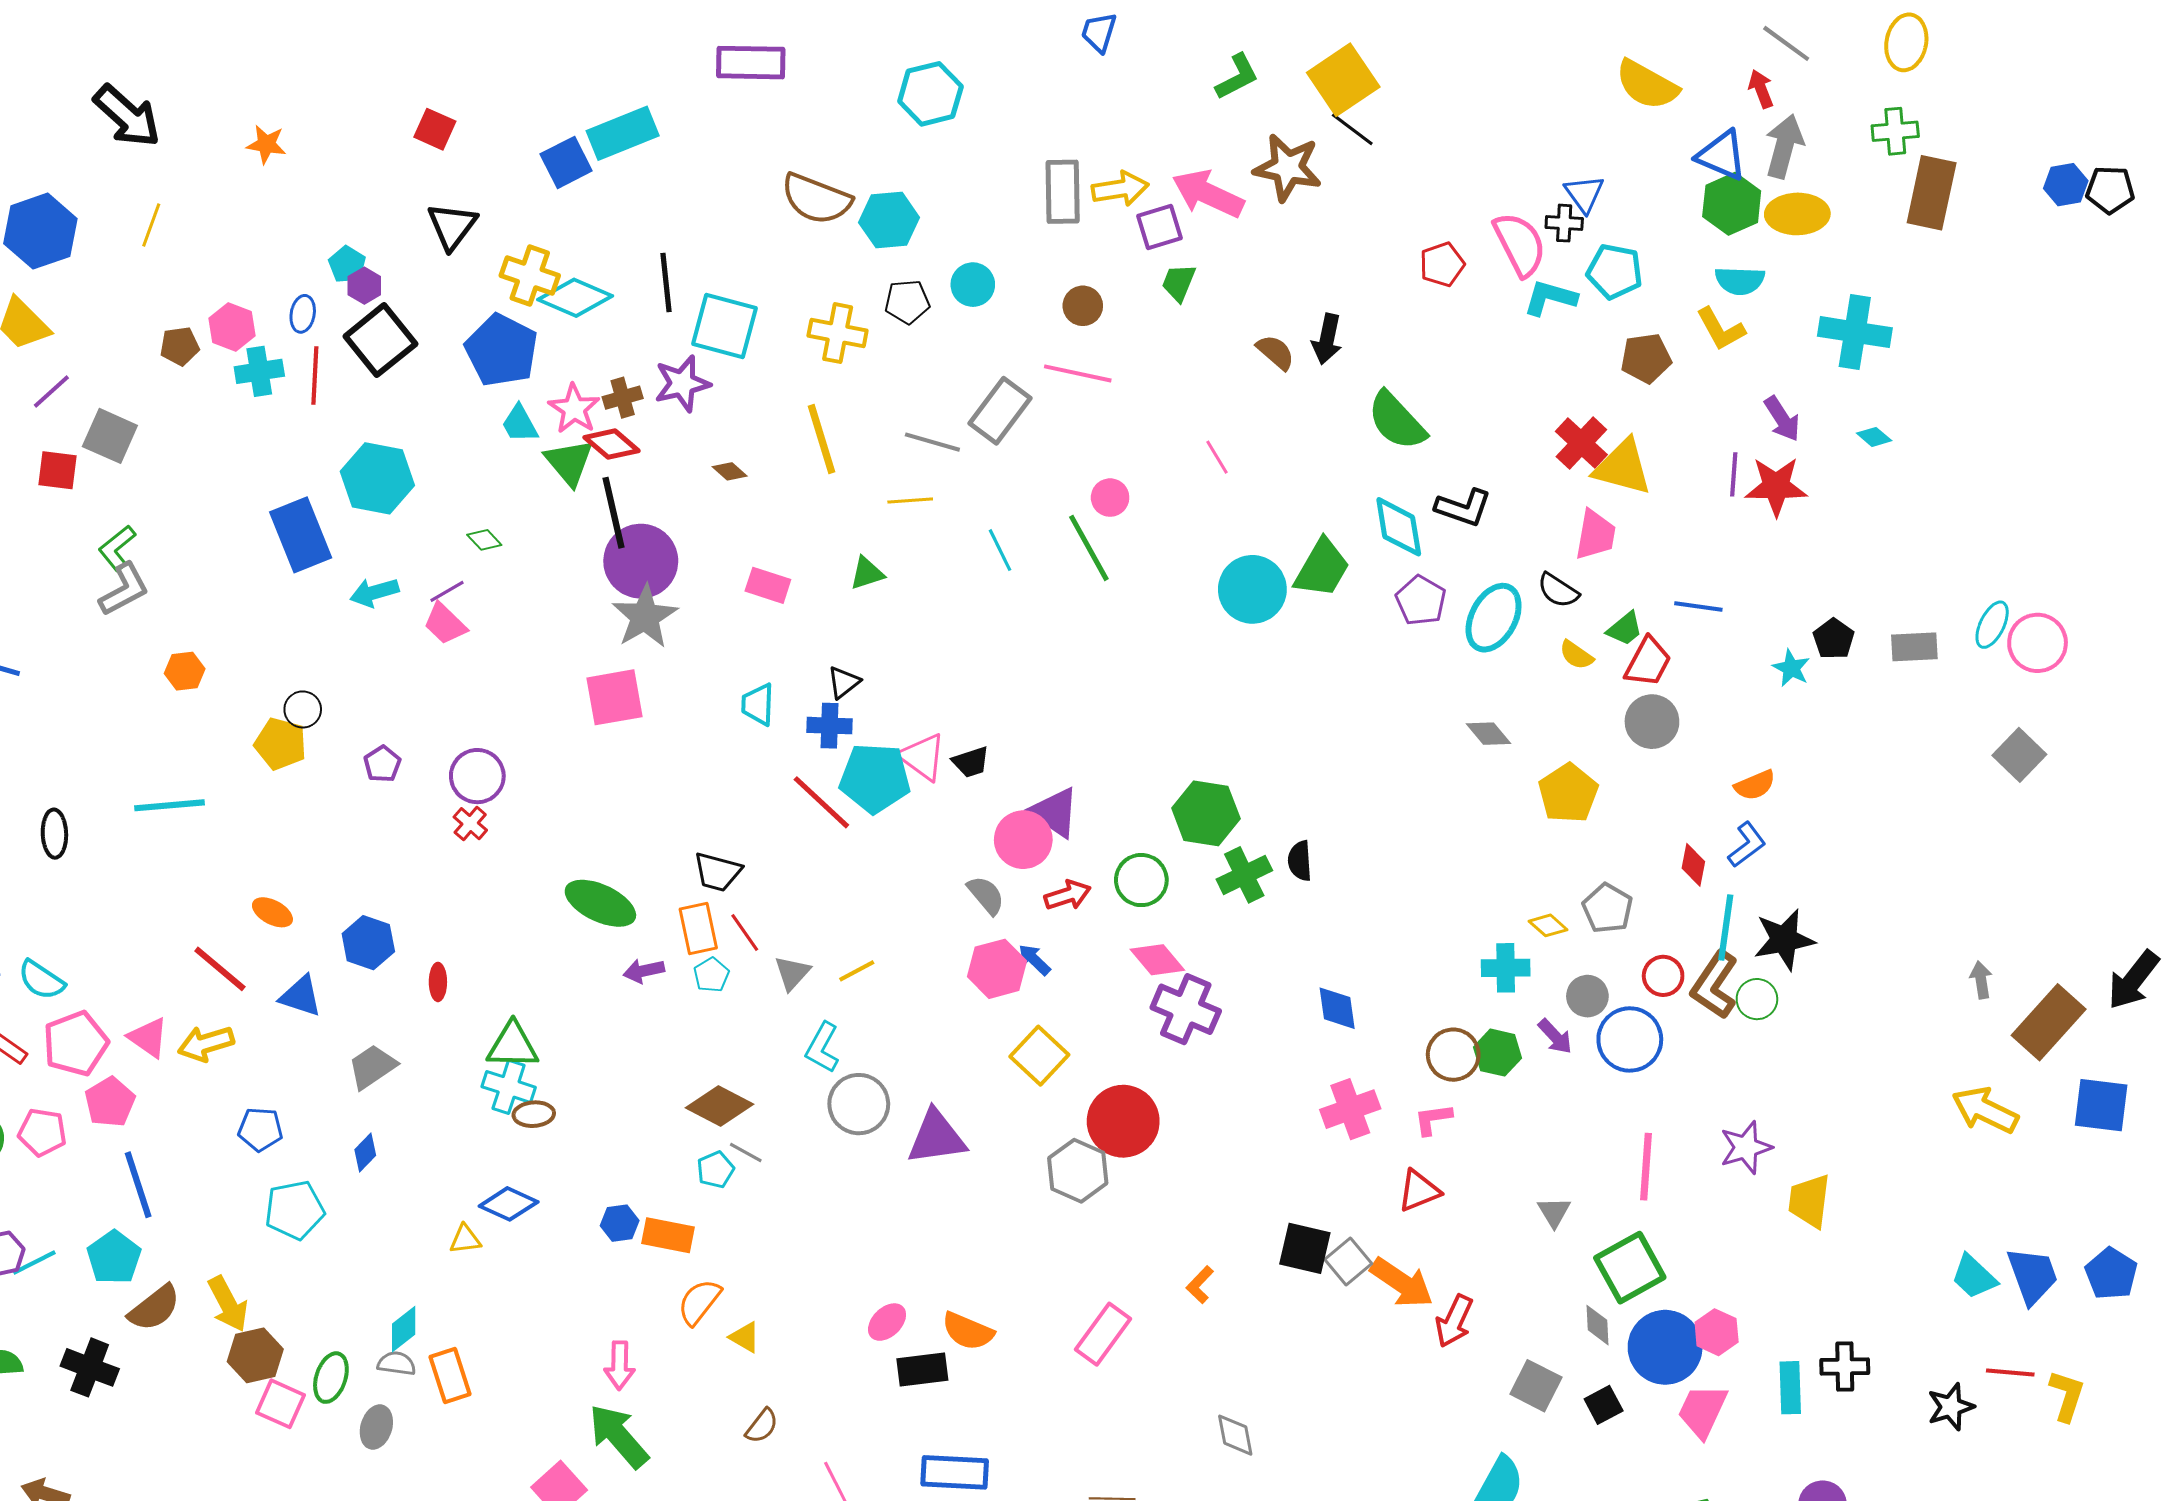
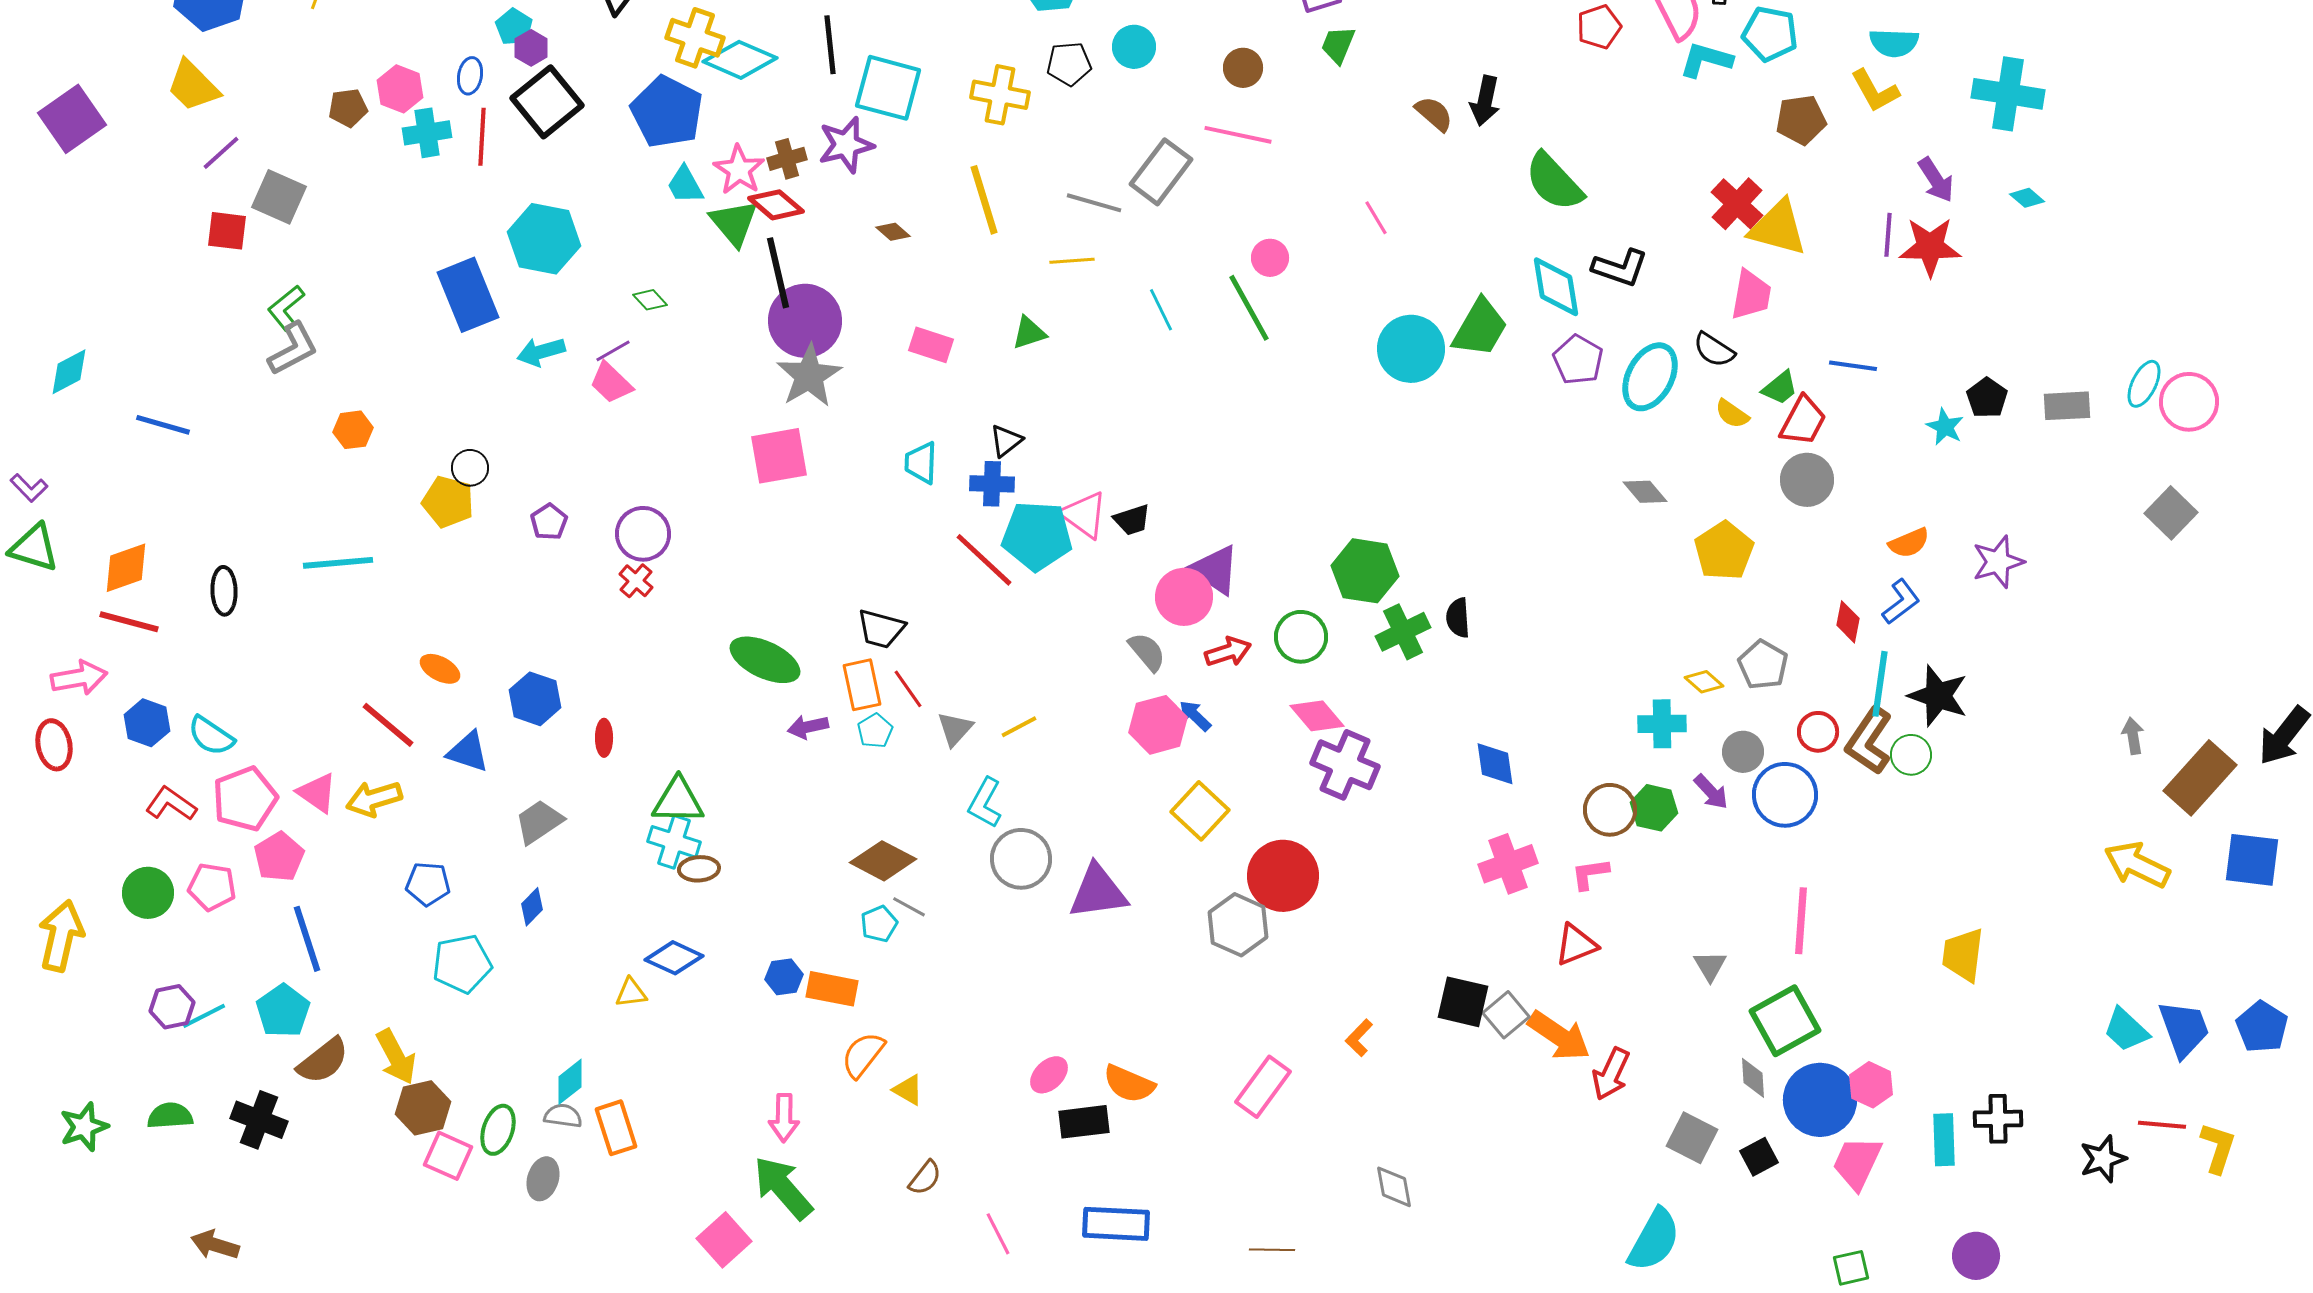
black star: (1784, 940) -> (1938, 696), turned 30
purple star: (1746, 1147) -> (1998, 562), moved

